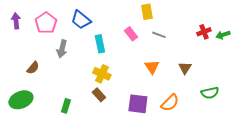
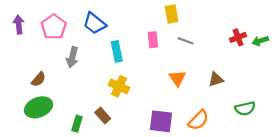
pink rectangle: (131, 34) -> (153, 40), turned 32
brown triangle: (185, 68) -> (216, 79), turned 40
brown rectangle: (99, 95) -> (103, 116), moved
green ellipse: (21, 100) -> (39, 107), moved

